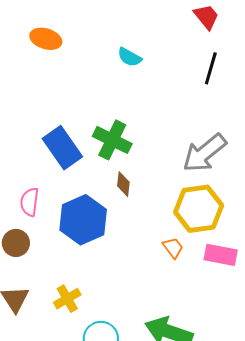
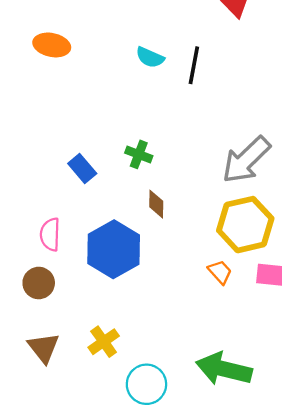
black line: (211, 68) -> (194, 65), moved
green cross: (112, 140) -> (139, 154), size x0.6
blue rectangle: (62, 148) -> (82, 168), size x0.6

